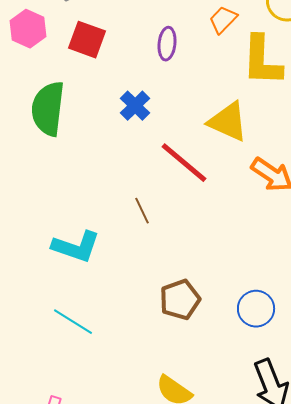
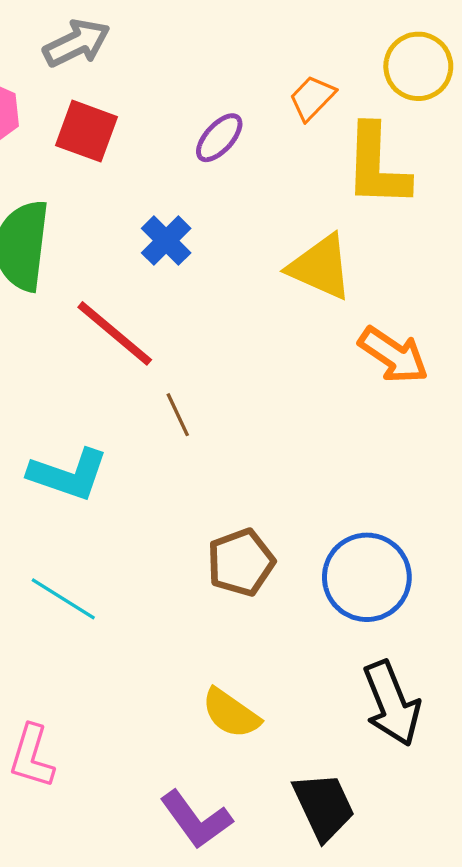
purple ellipse: (167, 44) -> (219, 138), turned 36
red line: (184, 163) -> (115, 333), moved
blue circle: (256, 309) -> (367, 577), size x1.4

